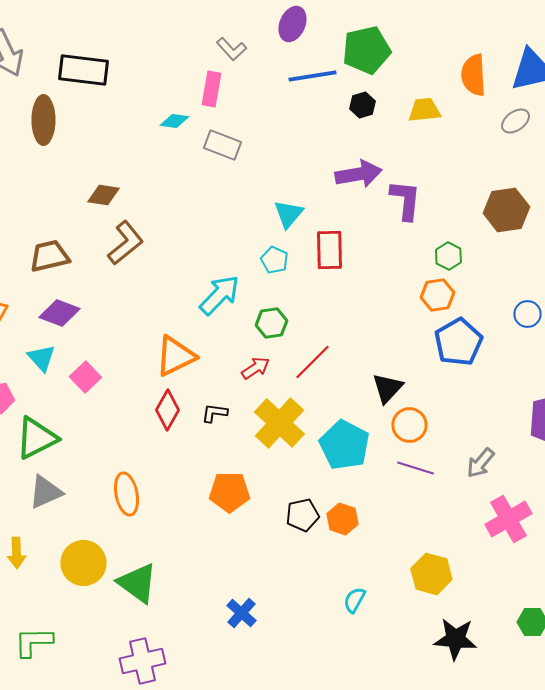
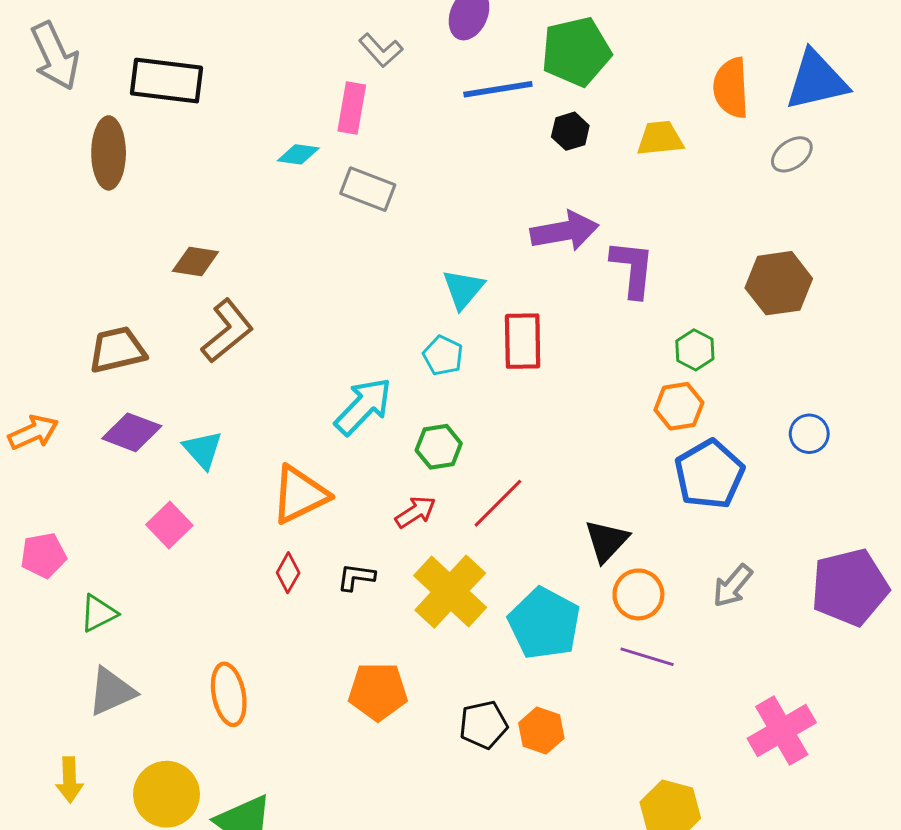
cyan triangle: (41, 358) -> (203, 450), moved
red diamond: (167, 410) -> (288, 573), size x0.7
green triangle: (36, 438) -> (98, 613), size x0.6
gray arrow: (480, 463) -> (732, 586), moved

